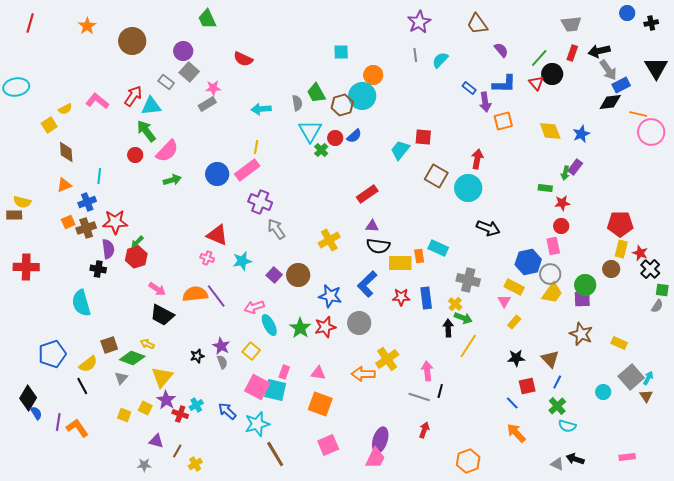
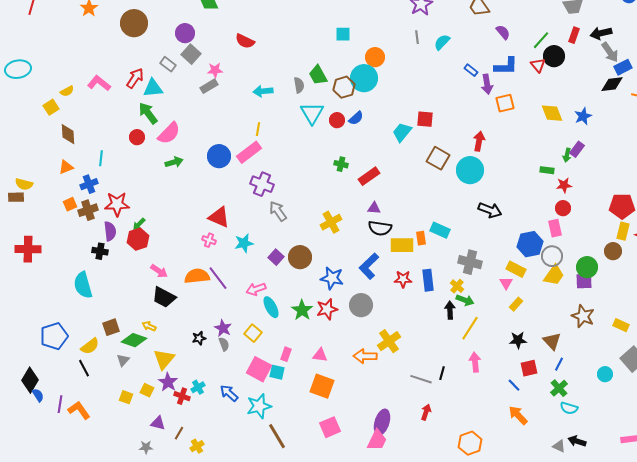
green cross: (321, 150) -> (341, 164), moved, turned -32
pink arrow: (427, 371) -> (475, 362), moved
cyan square: (275, 390) -> (277, 372), size x0.7

